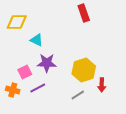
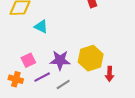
purple star: (47, 63) -> (60, 60), moved
gray line: (78, 95) -> (63, 84), moved

